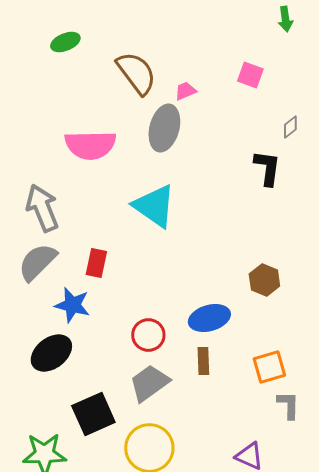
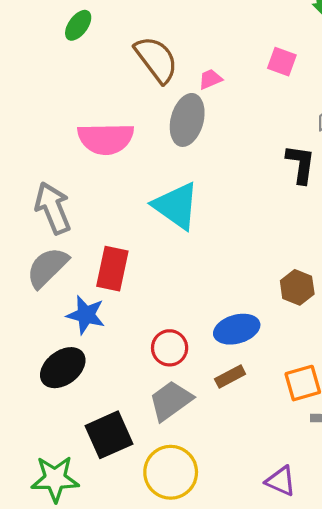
green ellipse: (65, 42) -> (78, 25), turned -32
red rectangle: (96, 263) -> (112, 269), size x1.4
brown rectangle: (203, 361) -> (230, 376), turned 64

